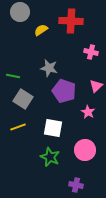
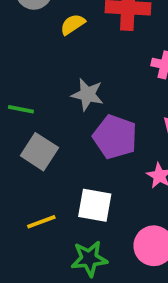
yellow line: (18, 127) -> (41, 222), moved
green star: (50, 157) -> (89, 259), turned -30

